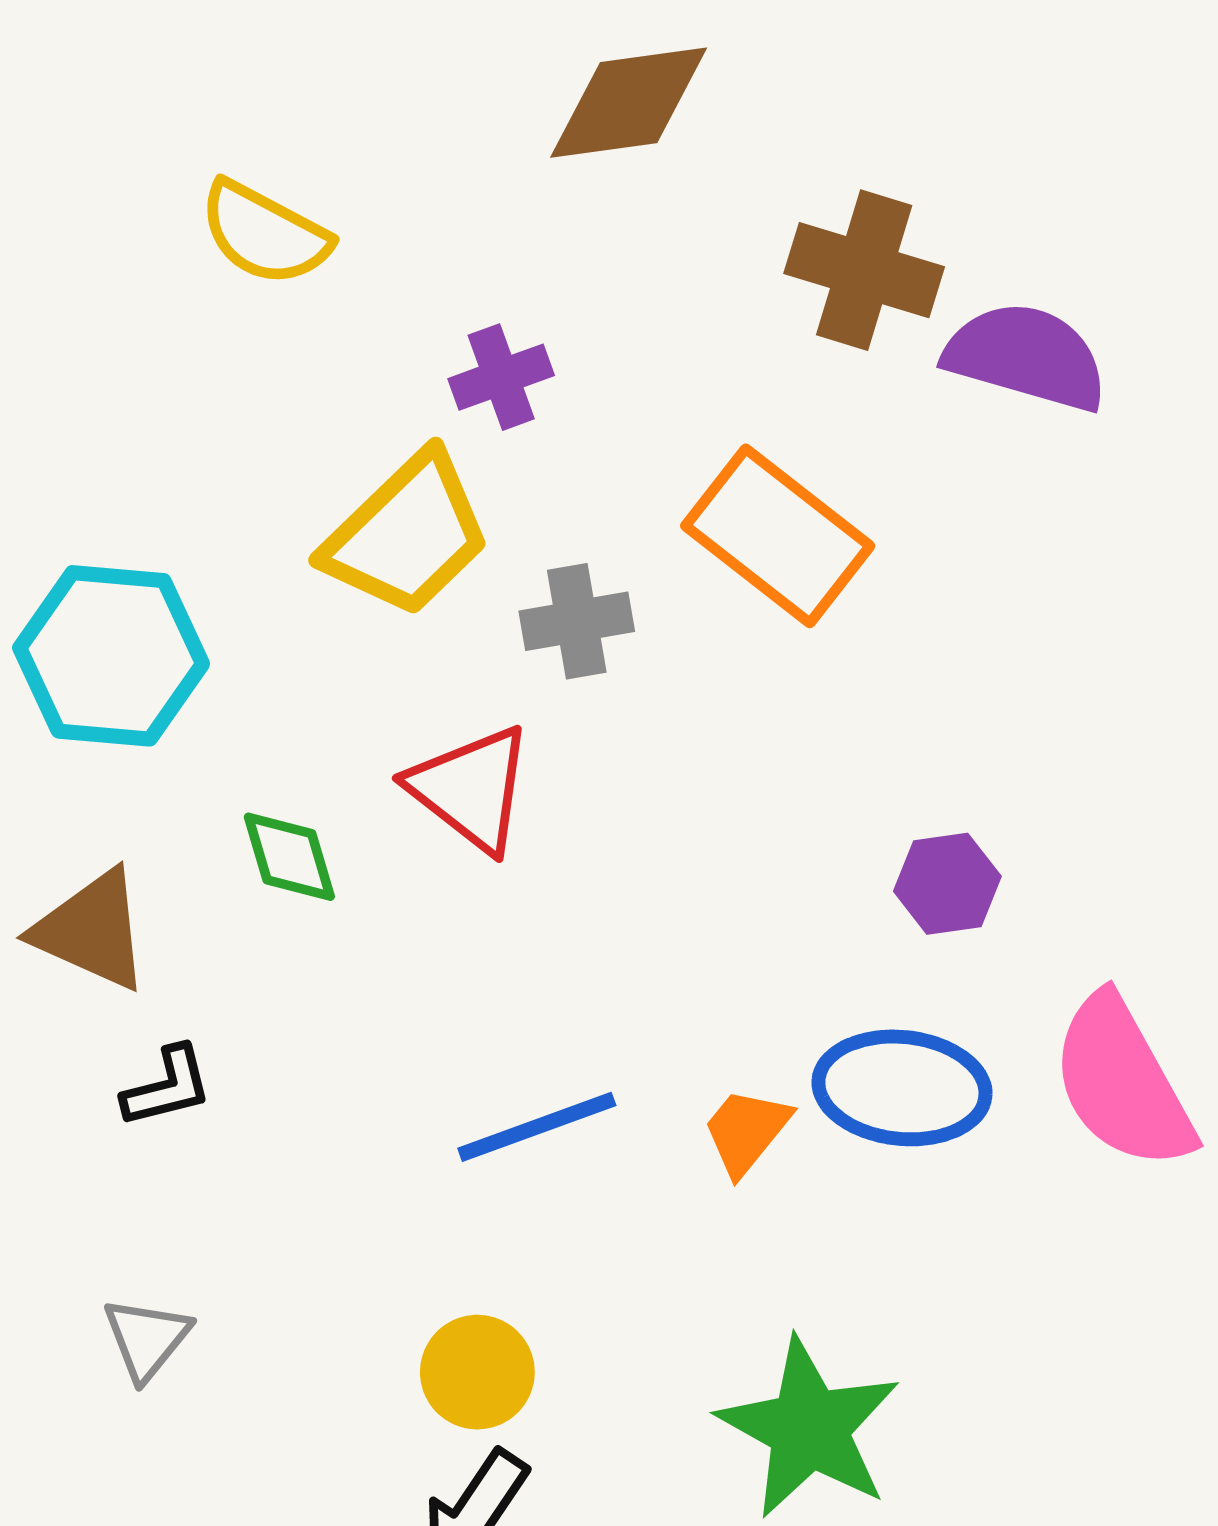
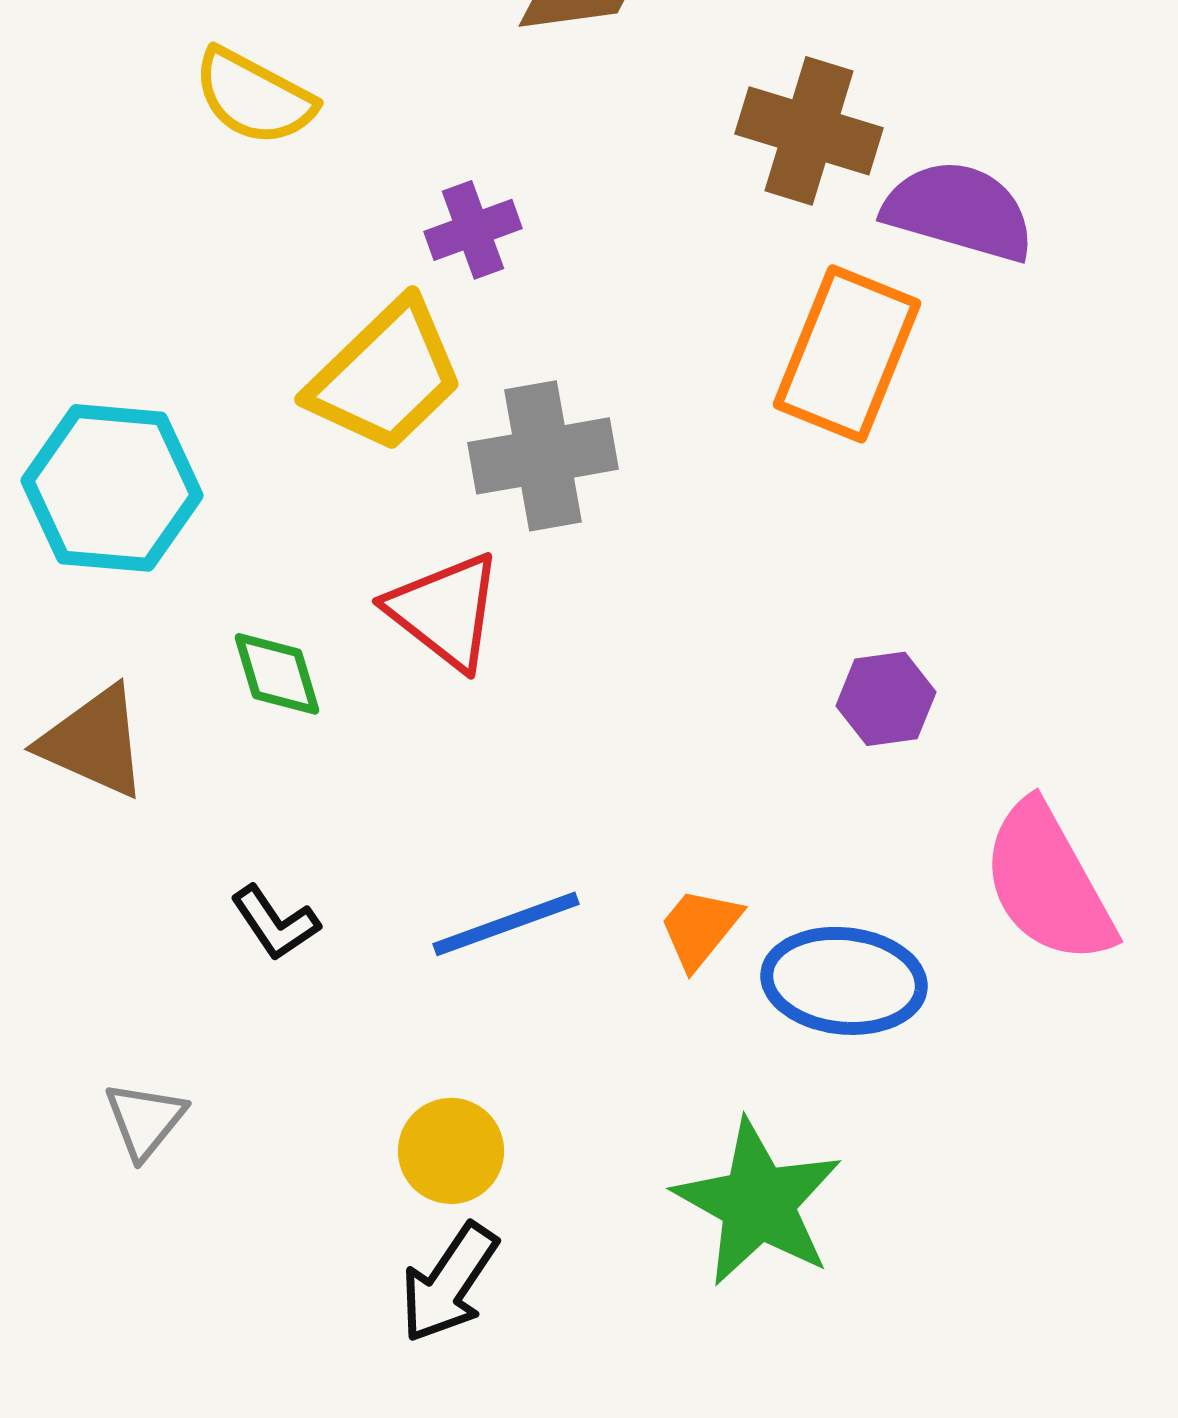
orange rectangle: (778, 536) -> (847, 354), moved, turned 74
gray cross: (577, 621) -> (543, 456), size x1.4
black L-shape: (167, 1087) -> (275, 923), moved, turned 70
blue ellipse: (902, 1088) -> (844, 981), moved

